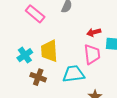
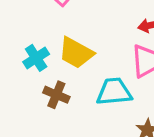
yellow trapezoid: (49, 51) -> (76, 53), turned -60

